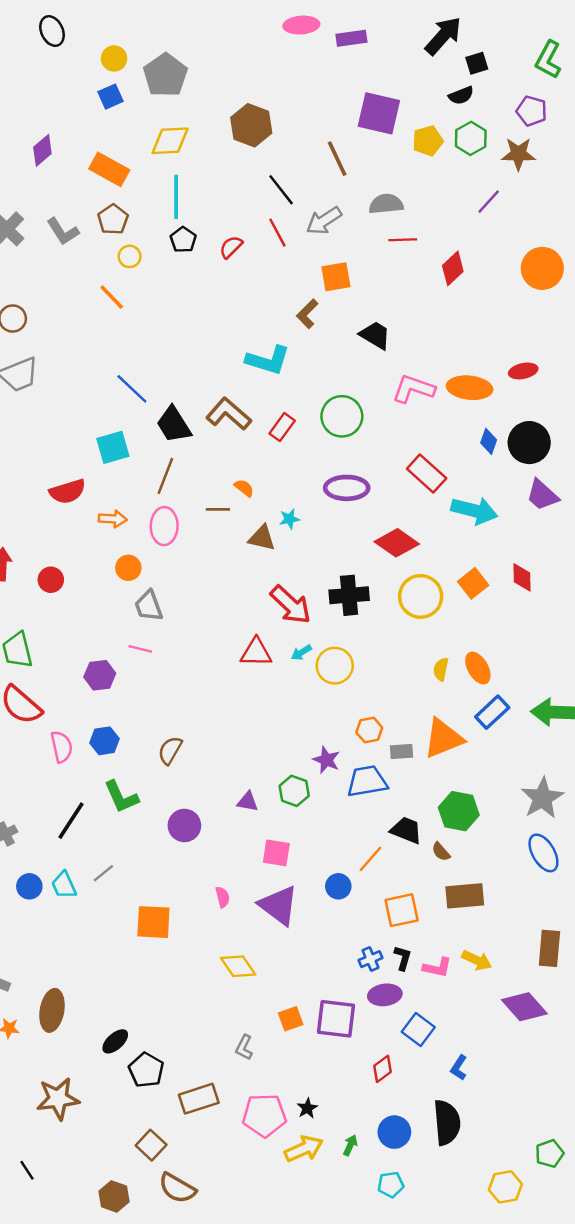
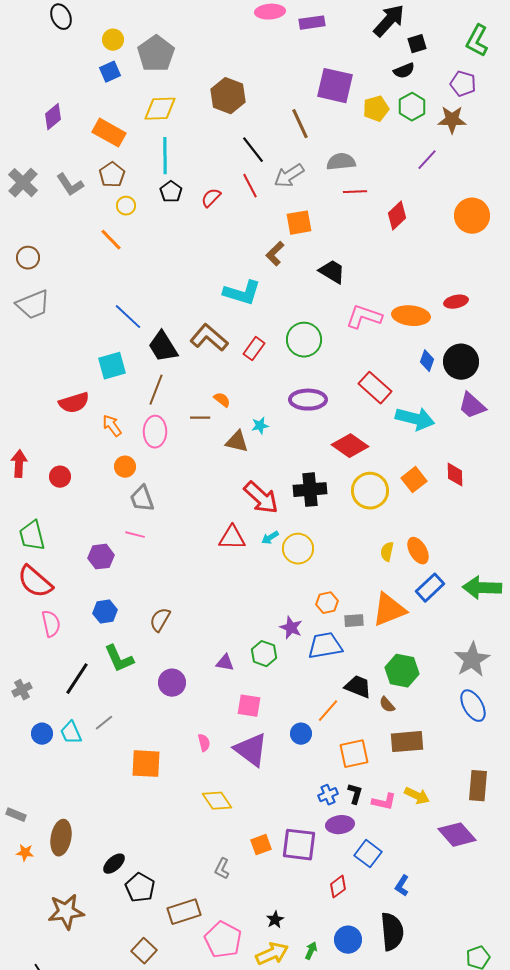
orange arrow: (113, 519) -> (112, 426), turned -130
pink semicircle: (62, 747) -> (51, 624), moved
pink pentagon: (264, 1115) -> (223, 940), moved, turned 30

